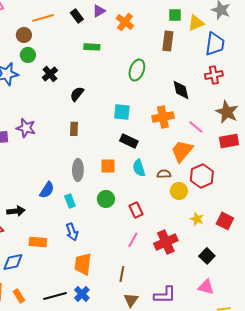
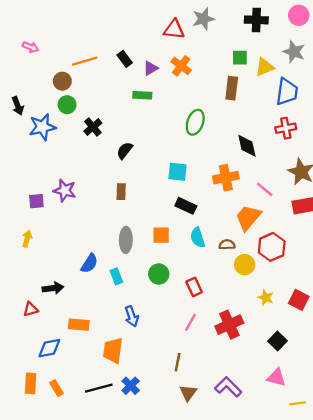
purple triangle: (99, 11) -> (151, 68), moved
blue arrow: (72, 232) -> (132, 316), moved
orange trapezoid: (83, 264) -> (113, 350), moved
purple L-shape: (165, 295) -> (228, 387), turned -135

